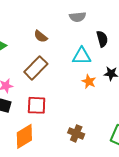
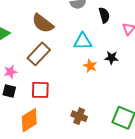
brown semicircle: (41, 36) -> (43, 23), size x1.6
black semicircle: (102, 39) -> (104, 15), moved

